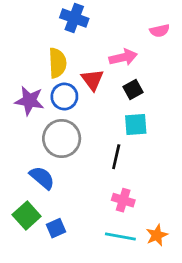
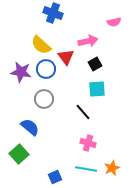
yellow semicircle: (57, 63) -> (41, 45), turned 135
gray circle: (62, 139) -> (44, 99), size x0.7
black line: (116, 157) -> (83, 112), turned -54
blue square: (56, 228) -> (55, 177), moved

